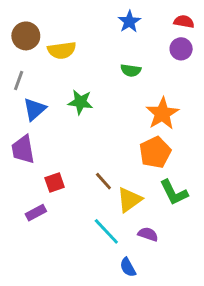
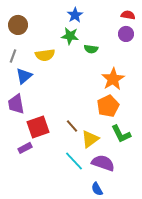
blue star: (129, 22) -> (75, 15), moved
yellow semicircle: (62, 50) -> (45, 55), moved
green star: (80, 102) -> (70, 36), moved
red square: (55, 183) -> (38, 127), size x1.6
purple semicircle: (148, 234) -> (103, 163), size x1.6
blue semicircle: (128, 267) -> (97, 189), moved

